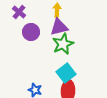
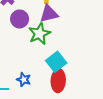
green star: (63, 44) -> (39, 34), moved

